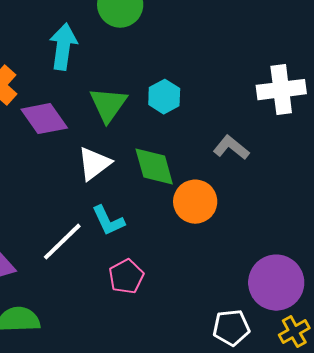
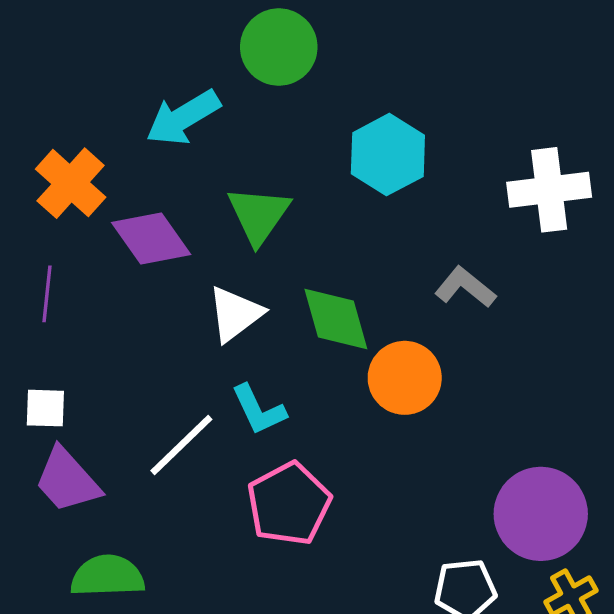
cyan arrow: (63, 47) -> (183, 118), turned -129
cyan hexagon: (164, 97) -> (388, 155), moved, size x1.4
pink pentagon: (126, 277) -> (289, 504), size x1.4

